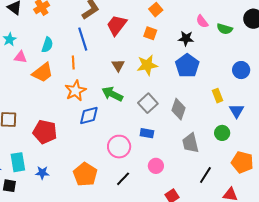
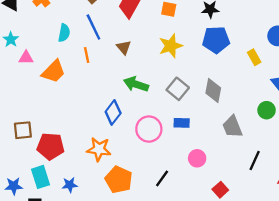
cyan semicircle: (47, 45) -> (64, 33), moved
brown triangle: (118, 65) -> (124, 47), moved
blue pentagon: (187, 66) -> (216, 40), turned -30
orange star: (75, 91) -> (99, 149), moved, turned -30
yellow rectangle: (217, 96) -> (254, 57), moved
blue diamond: (89, 116) -> (113, 112), turned -30
red pentagon: (45, 132) -> (51, 146), moved
pink circle: (119, 147) -> (149, 129), moved

